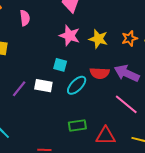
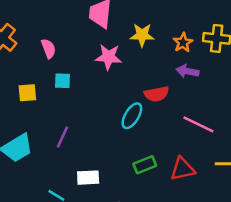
yellow star: (98, 39) -> (142, 35), moved
cyan square: (60, 65) -> (63, 81), moved
purple arrow: (127, 73) -> (187, 71), moved, size x0.7
white rectangle: (43, 86) -> (88, 178), moved

